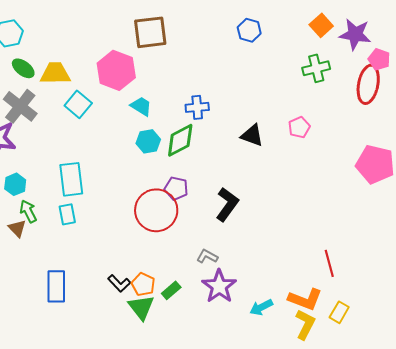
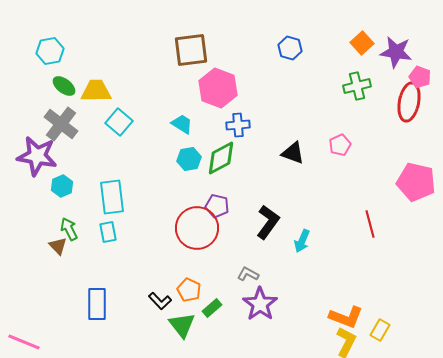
pink hexagon: (116, 70) -> (218, 88), moved
cyan hexagon: (15, 184) -> (62, 186), moved
red line: (329, 263) -> (370, 224), moved
orange pentagon: (143, 284) -> (189, 290), moved
cyan arrow: (261, 307) -> (302, 241), moved, turned -40

